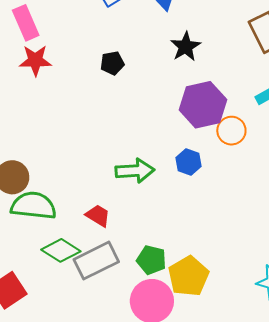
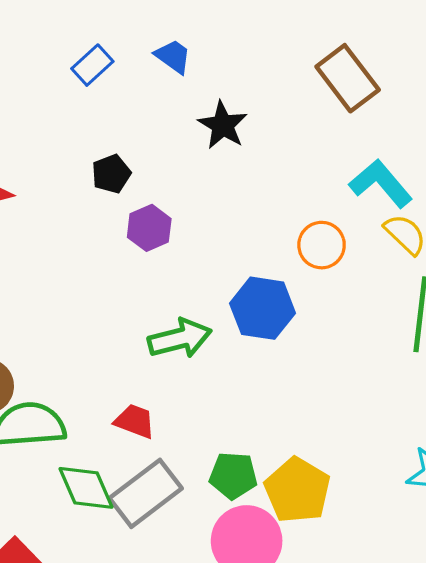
purple hexagon: (203, 105) -> (149, 228), moved, size x0.6
blue hexagon: (188, 162) -> (263, 308), size x1.5
green diamond: (61, 250) -> (86, 488), turned 45

